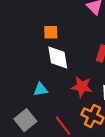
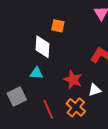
white diamond: (58, 57) -> (42, 47), moved

